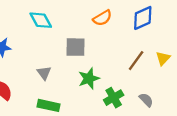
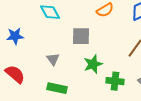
green cross: (114, 98) -> (115, 81), turned 36

